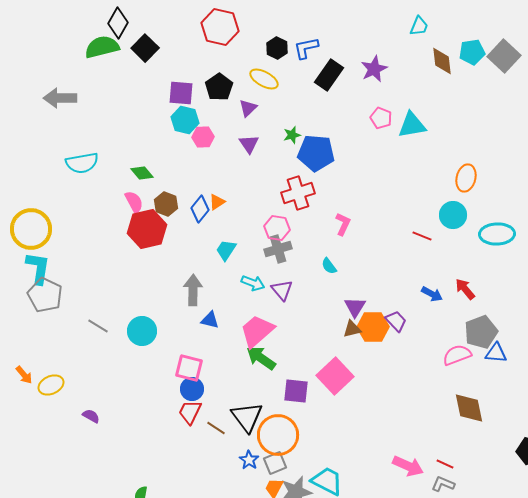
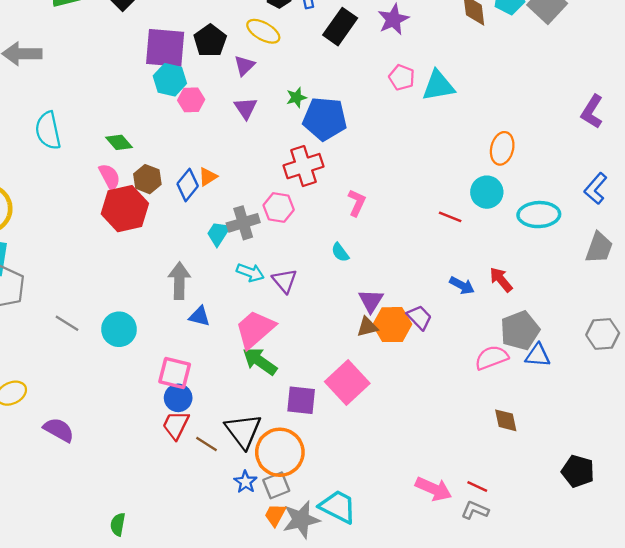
purple square: (181, 93) -> (165, 48), size x1.4
cyan semicircle: (82, 163) -> (48, 131), turned 88
gray cross: (278, 249) -> (243, 223), moved
brown diamond: (469, 408) -> (506, 420), size x0.7
purple semicircle: (91, 416) -> (59, 430), size x1.5

